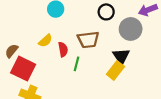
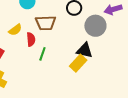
brown trapezoid: (88, 40) -> (46, 23), moved
black triangle: (121, 56) -> (85, 50), turned -48

